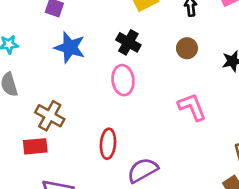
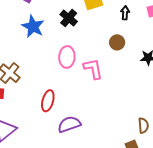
black cross: (128, 42) -> (69, 18), moved
pink L-shape: (192, 107) -> (93, 69), moved

